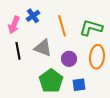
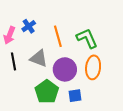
green L-shape: (91, 28) -> (87, 38), turned 50
purple circle: (69, 59) -> (65, 69), size x1.5

